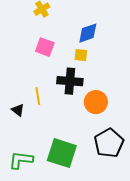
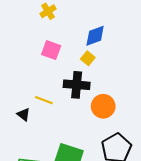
yellow square: (81, 55) -> (88, 58), turned 32
yellow line: (38, 96) -> (44, 100), turned -60

